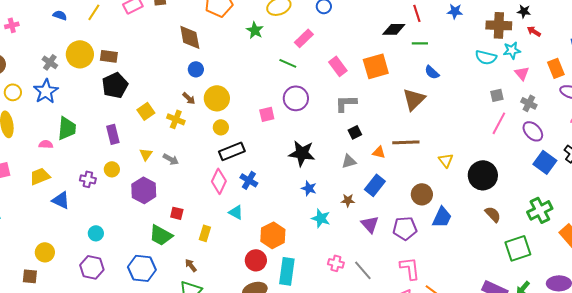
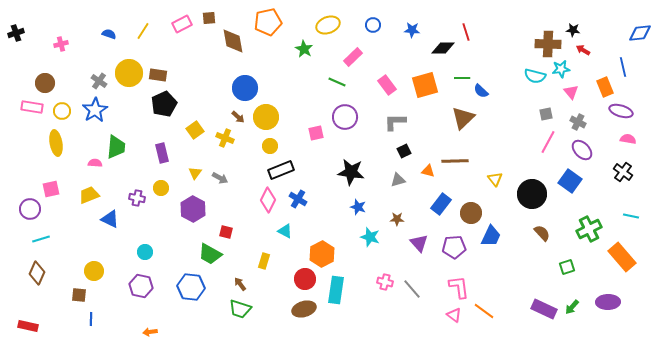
blue star: (455, 11) -> (412, 30), moved
brown diamond: (190, 37) -> (233, 41), moved
green line: (420, 43) -> (462, 78), moved
blue circle: (196, 69) -> (245, 88), size x1.6
blue square: (545, 162) -> (570, 181), moved
blue rectangle: (375, 185) -> (441, 204), moved
yellow rectangle: (205, 233) -> (264, 261), moved
green square: (518, 248) -> (567, 267), size x0.6

